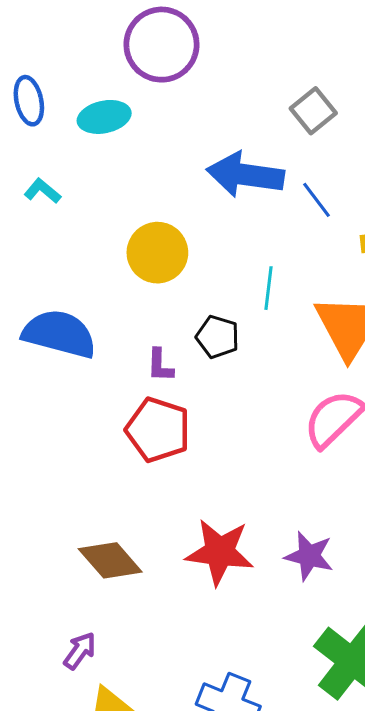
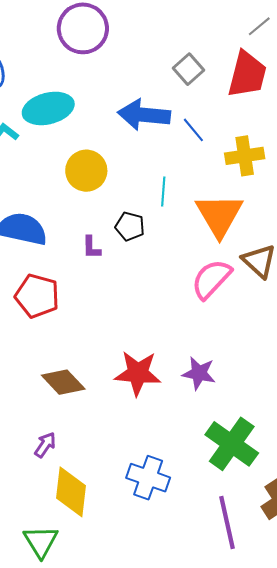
cyan ellipse: (104, 117) -> (48, 108), moved, size x1.4
red pentagon: (158, 430) -> (37, 296), moved

